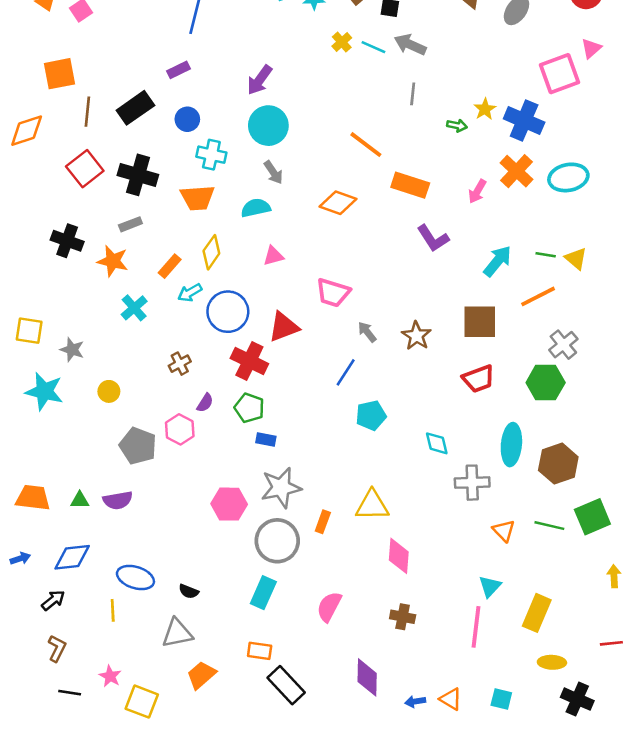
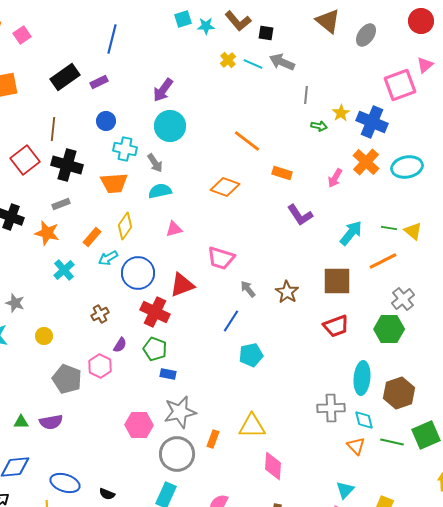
gray line: (413, 94) -> (306, 95), moved
black rectangle: (135, 108) -> (65, 77), moved
brown line: (87, 112) -> (53, 129), moved
gray arrow: (273, 172) -> (155, 163), moved
orange rectangle: (410, 185) -> (282, 173), size x0.7
cyan diamond: (437, 443) -> (364, 420), moved

